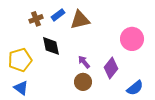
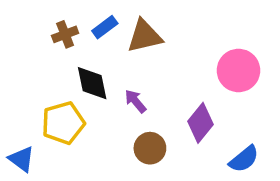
yellow pentagon: (20, 60) -> (63, 123), moved
purple arrow: (84, 62) -> (135, 101), moved
blue triangle: (21, 88) -> (22, 159), moved

